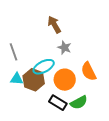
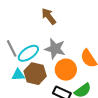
gray star: (64, 48) -> (55, 49), moved, size x1.5
cyan ellipse: (44, 67) -> (28, 53), moved

